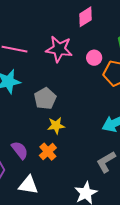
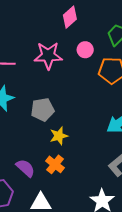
pink circle: (94, 58) -> (85, 50), moved
gray pentagon: (45, 99) -> (43, 110), turned 30

